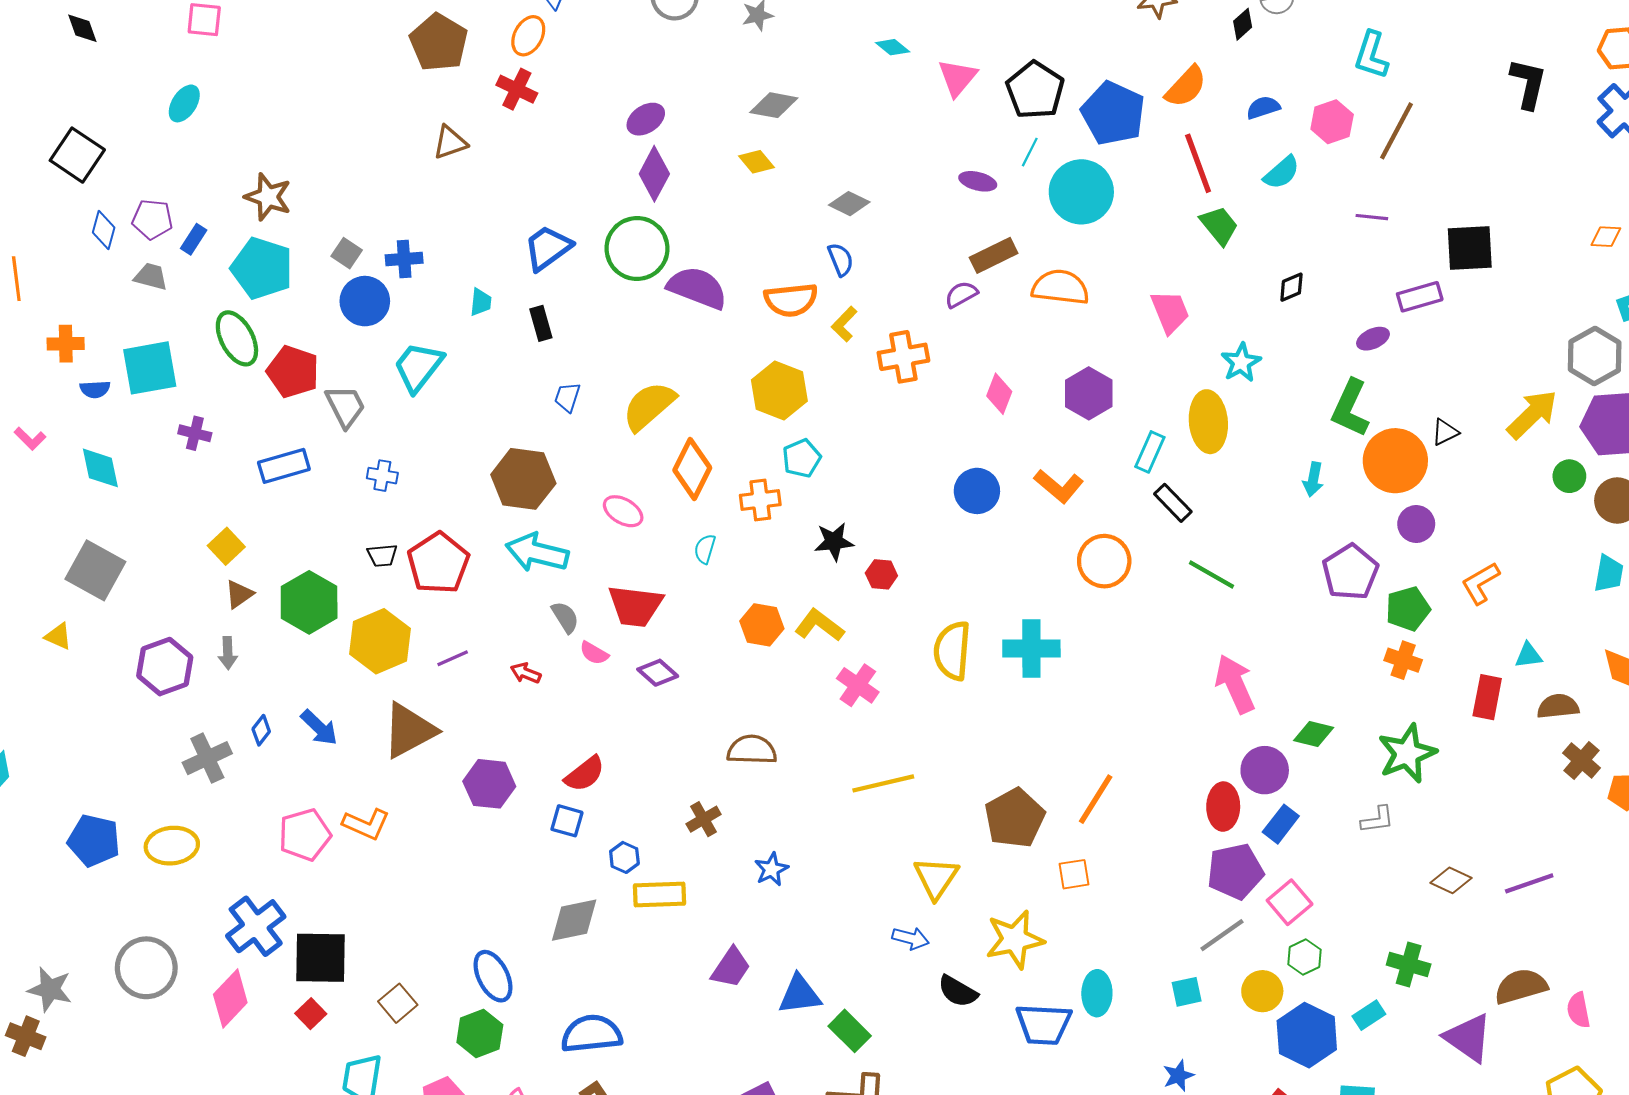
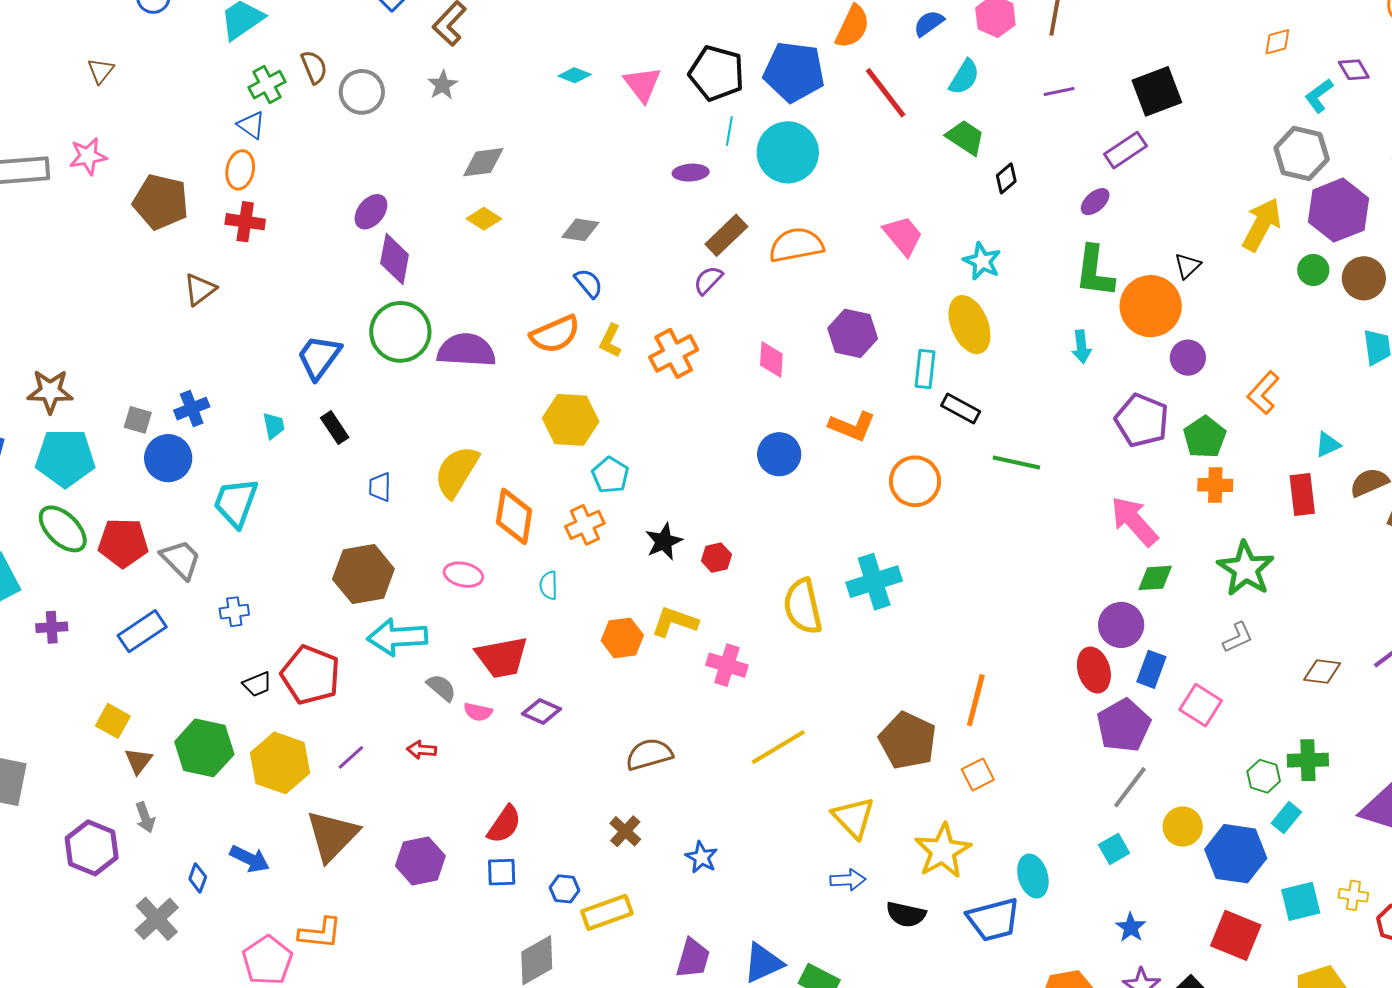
green trapezoid: (1219, 226) -> (965, 137), moved
pink arrow: (1235, 684) -> (1134, 521), moved
pink square: (1290, 902) -> (1201, 705), moved
green hexagon: (1304, 957) -> (1264, 776), moved

